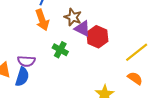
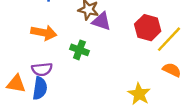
orange arrow: (42, 20) -> (44, 33), moved, turned -50
red hexagon: (97, 37) -> (148, 28), moved

